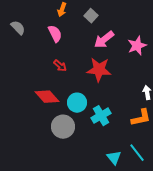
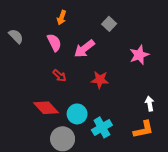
gray square: (91, 16) -> (109, 24), moved
pink arrow: (104, 40) -> (84, 49), moved
red star: (99, 70) -> (100, 80), size x0.7

